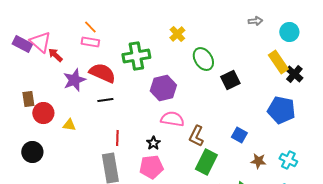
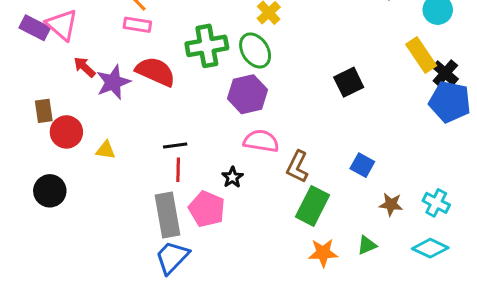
red arrow: (55, 55) -> (85, 67), moved
green ellipse: (203, 59) -> (255, 50), moved
black line: (105, 100) -> (175, 146), moved
blue pentagon: (281, 110) -> (450, 102), moved
pink pentagon: (151, 167) -> (207, 209), moved, turned 30

